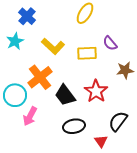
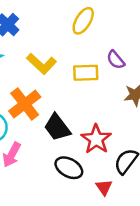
red star: (96, 91) -> (96, 139), moved
black ellipse: (74, 126) -> (69, 168), turned 40

